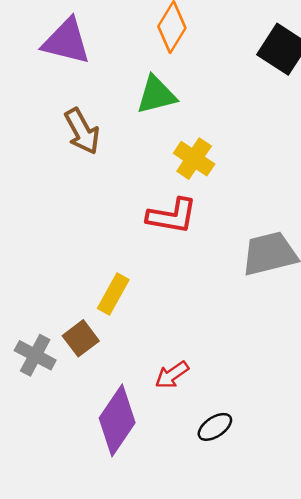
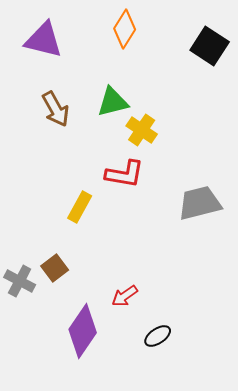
green triangle: (156, 95) -> (113, 102), moved
yellow rectangle: (113, 294) -> (80, 207), moved

